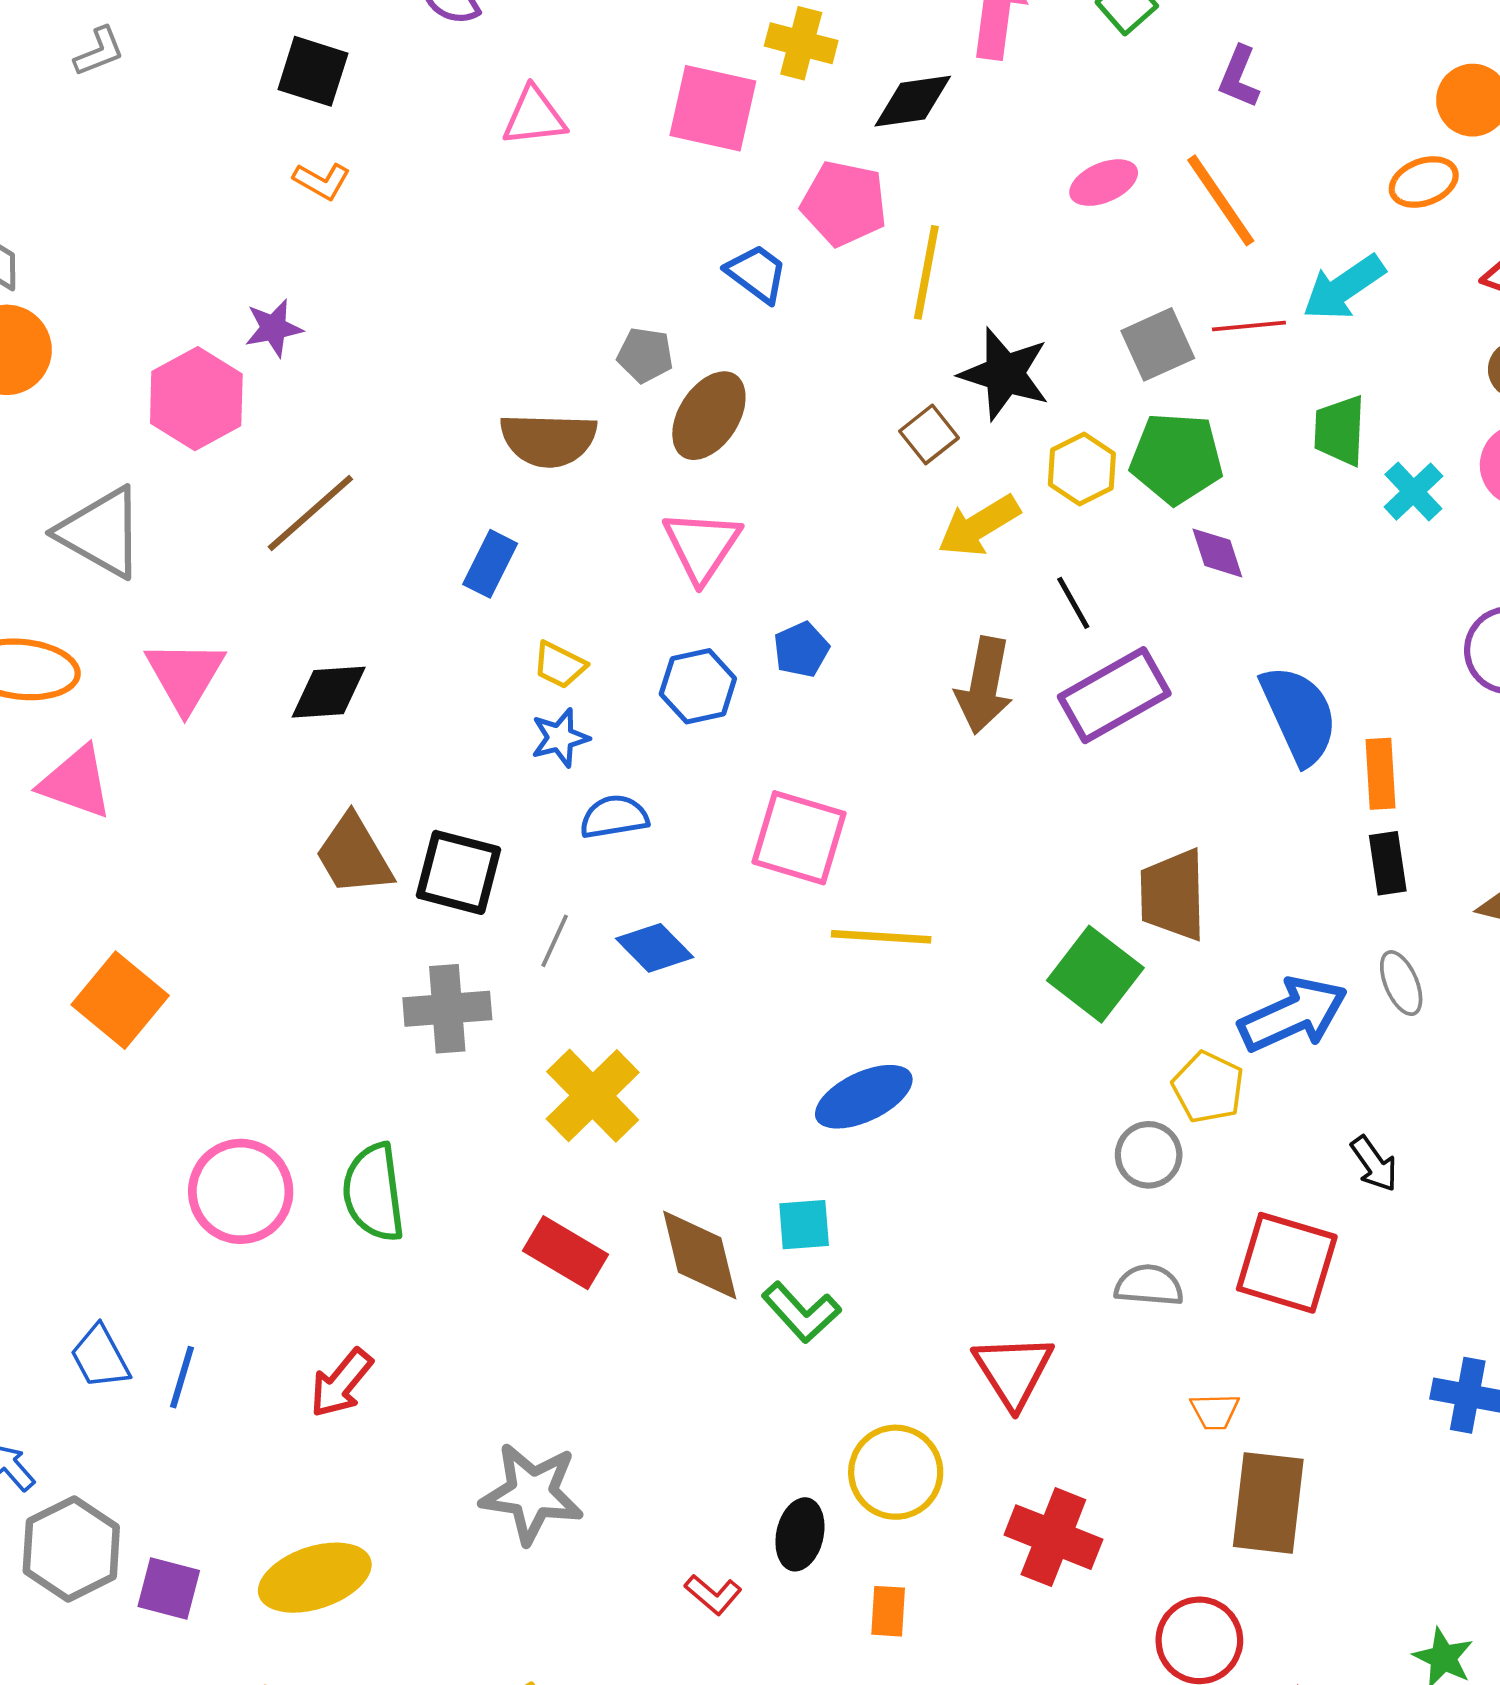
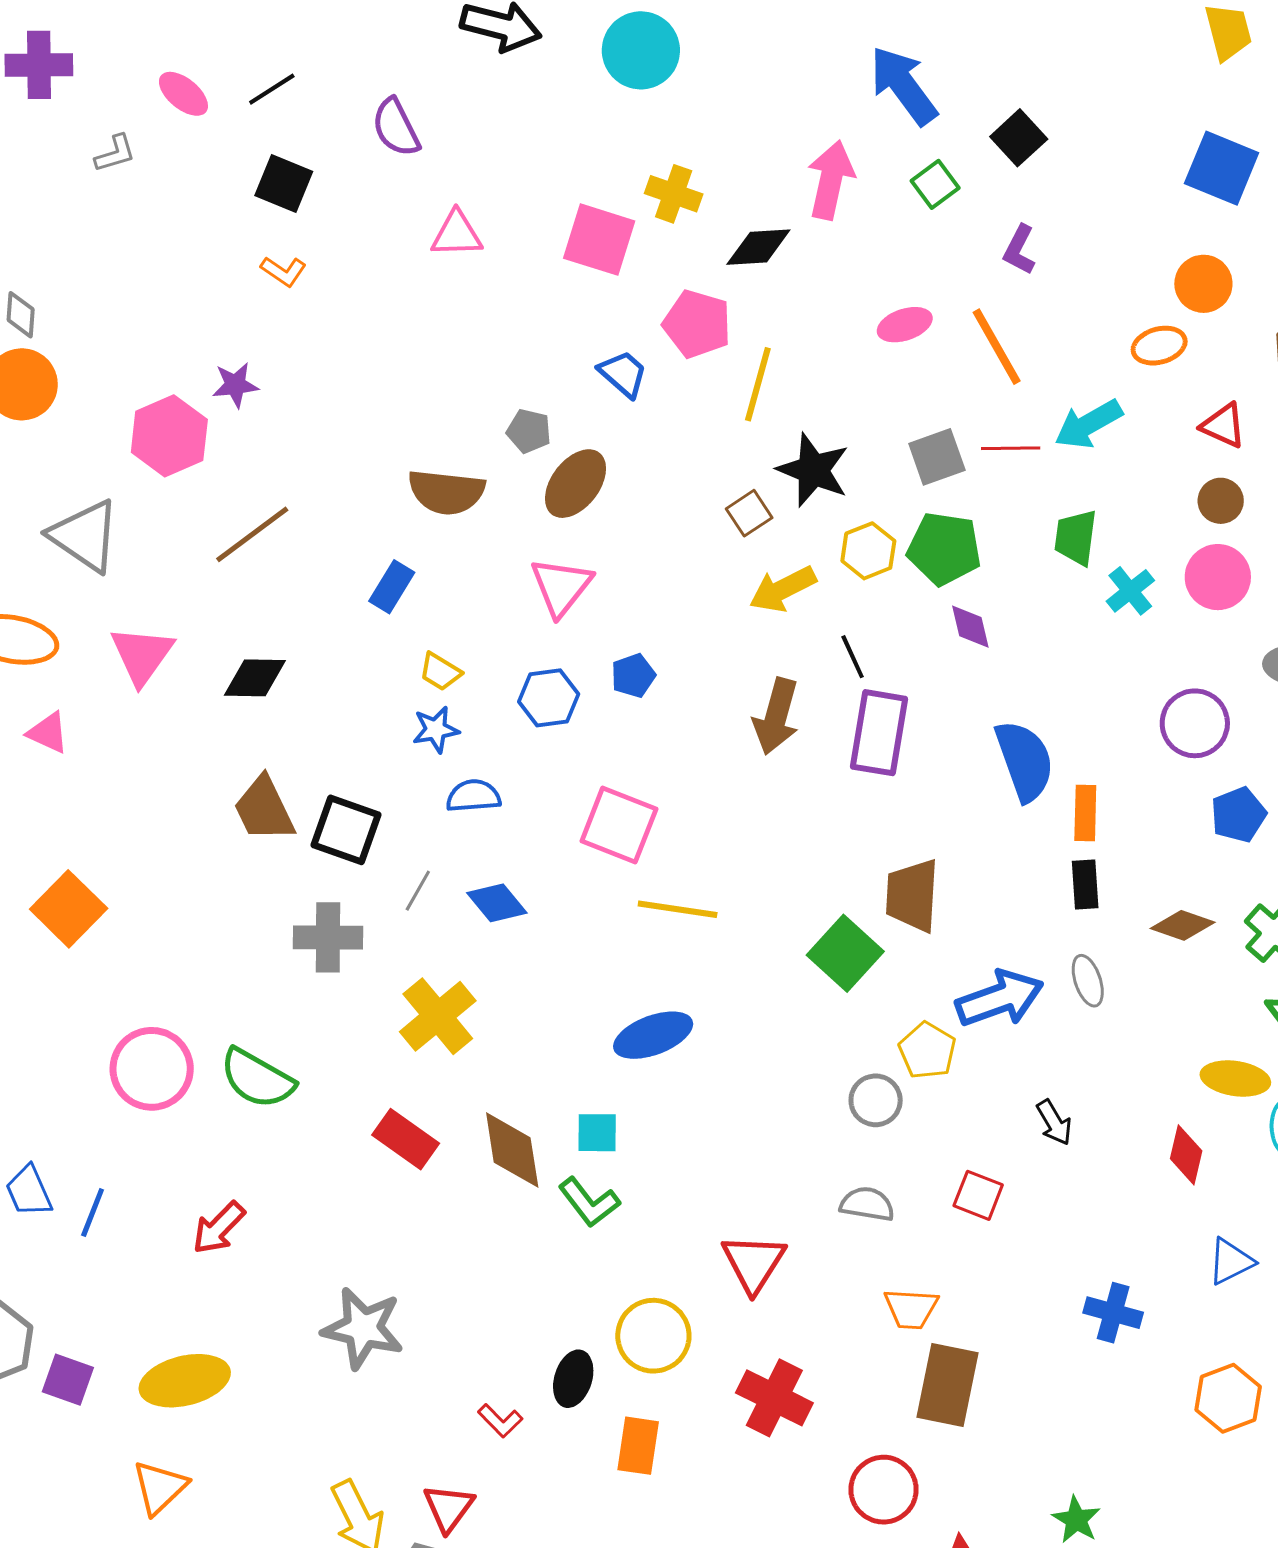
purple rectangle: (1114, 695) -> (879, 733), turned -56
pink triangle: (76, 782) -> (48, 733), size x0.7
green semicircle: (374, 1192) -> (257, 1079), turned -58
red square: (1287, 1263) -> (978, 1195), size x0.6
orange trapezoid: (1215, 1411) -> (911, 1309), size x1.4
orange rectangle: (888, 1611) -> (638, 1446), size x1.4

